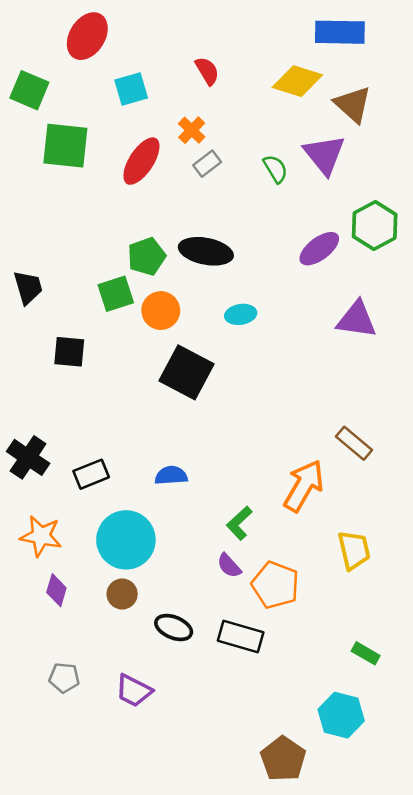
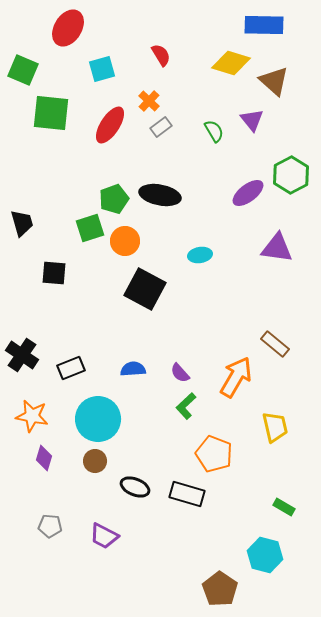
purple triangle: (324, 155) -> (252, 120), size x0.7
cyan ellipse: (241, 314) -> (200, 255), moved
purple semicircle: (229, 566) -> (180, 373), moved

